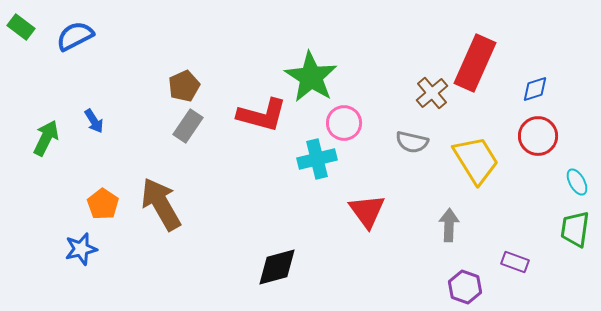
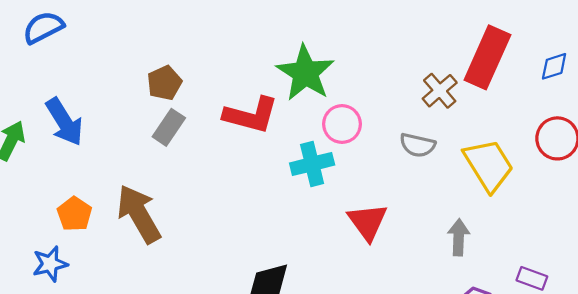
blue diamond: (535, 89) -> (554, 66), moved
blue arrow: (94, 121) -> (64, 122), size x1.8

